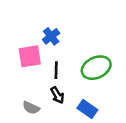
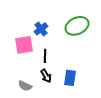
green ellipse: (96, 68) -> (77, 26), moved
blue rectangle: (87, 109) -> (70, 78), moved, turned 63

